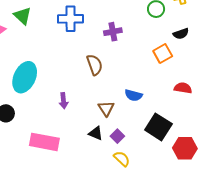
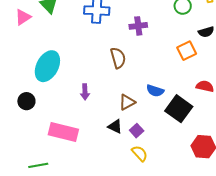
brown triangle: (106, 108) -> (127, 102), turned 30
black square: (158, 127) -> (179, 109), moved

